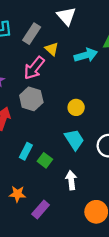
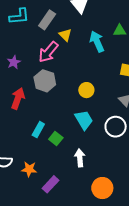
cyan arrow: (86, 55) -> (97, 42), turned -100

